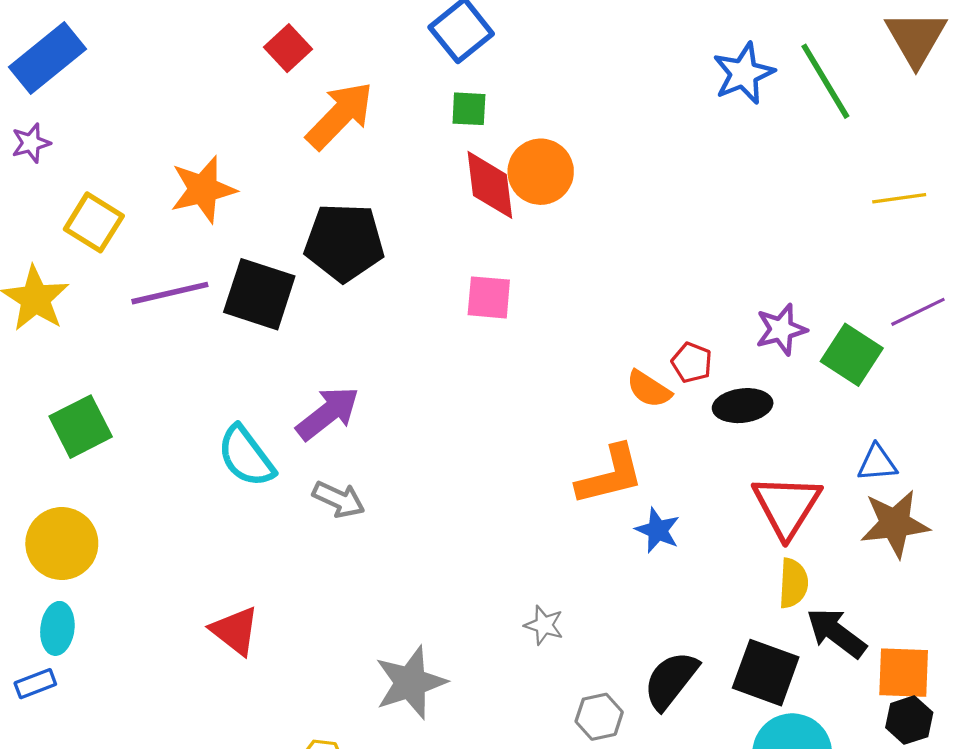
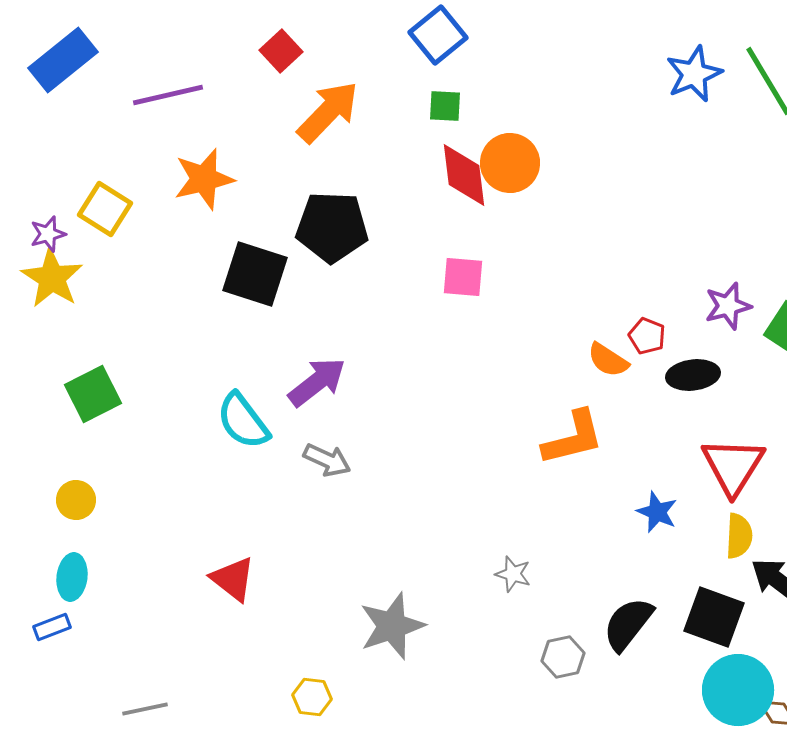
purple star: (31, 143) -> (48, 234), moved
purple line: (170, 293) -> (168, 95), moved
blue star: (658, 530) -> (657, 512), moved
yellow circle: (62, 544) -> (76, 500), size x0.6

